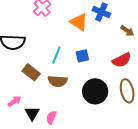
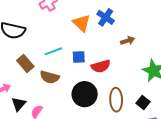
brown arrow: (127, 31) -> (128, 41), turned -64
cyan line: (56, 55) -> (53, 51), turned 36
red semicircle: (122, 60) -> (101, 66), moved

